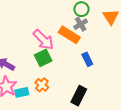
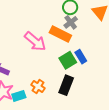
green square: (43, 58) -> (68, 60), moved
black rectangle: (79, 96) -> (66, 85), moved

